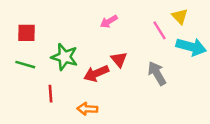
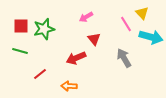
green star: (64, 57) -> (44, 29), moved, turned -30
red triangle: (119, 59) -> (94, 39), moved
red line: (51, 94) -> (40, 74), turned 56

